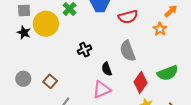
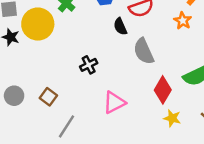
black cross: (84, 50) -> (89, 65), moved
black semicircle: (107, 69) -> (120, 26), moved

